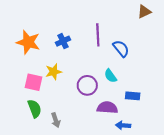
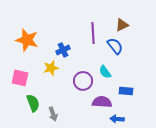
brown triangle: (144, 12) -> (122, 25), moved
blue cross: (63, 41) -> (63, 50), moved
pink square: (34, 82) -> (20, 78), moved

